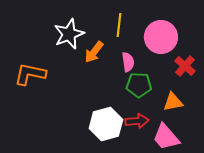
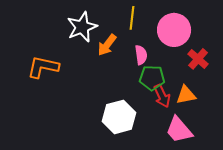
red arrow: (137, 121) -> (162, 96), moved, turned 70

